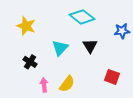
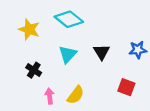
cyan diamond: (82, 17) -> (69, 19), moved
blue star: (122, 31) -> (138, 50), moved

